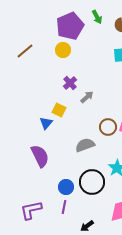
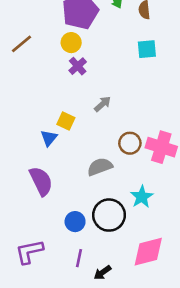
purple cross: (70, 83) -> (78, 66), moved
purple line: (64, 207) -> (79, 258), moved

